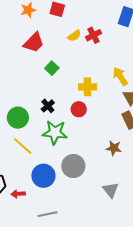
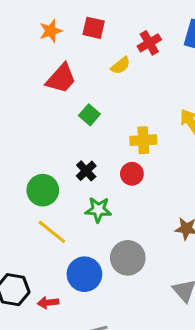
red cross: (93, 35) -> (149, 43), moved
green star: (55, 132) -> (98, 210), size x0.7

